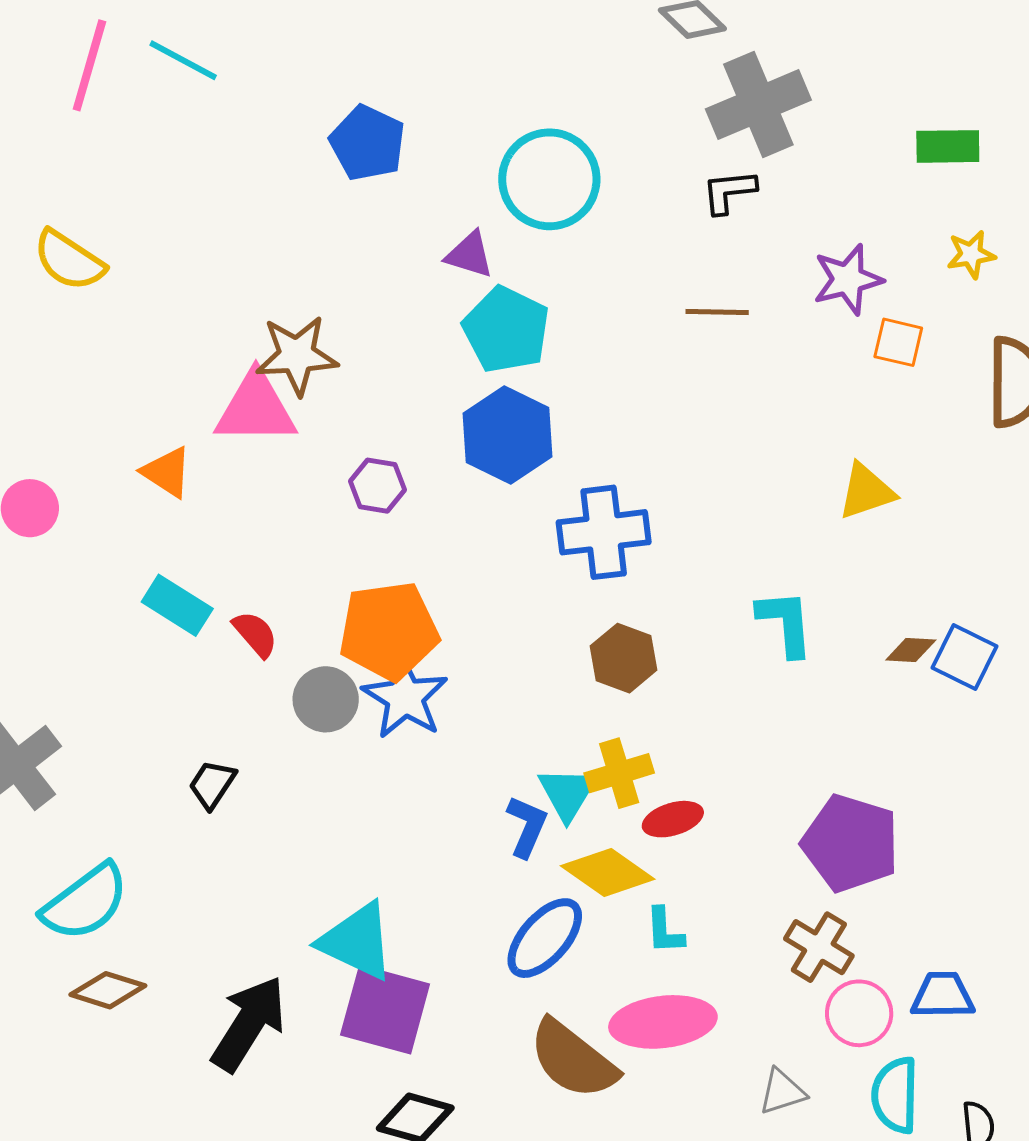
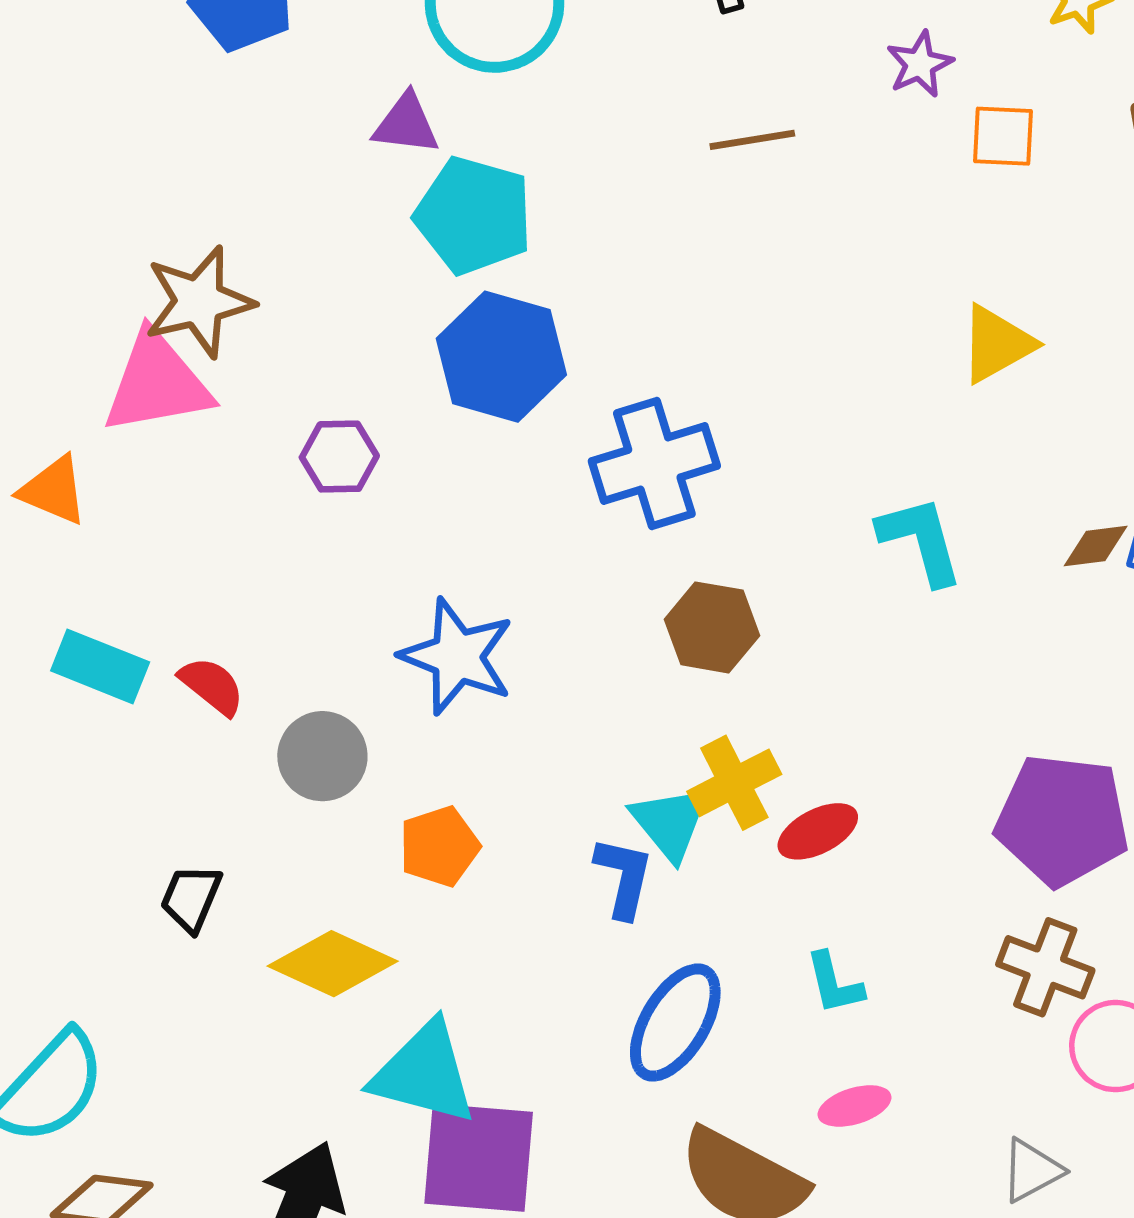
purple star: (848, 279) -> (920, 64), size x0.7
orange pentagon: (389, 631) -> (439, 846), moved, size x0.6
blue star: (405, 697) -> (457, 656), moved
yellow diamond: (608, 872) -> (333, 964), moved
pink ellipse: (663, 1022) -> (855, 1106), size x0.5

